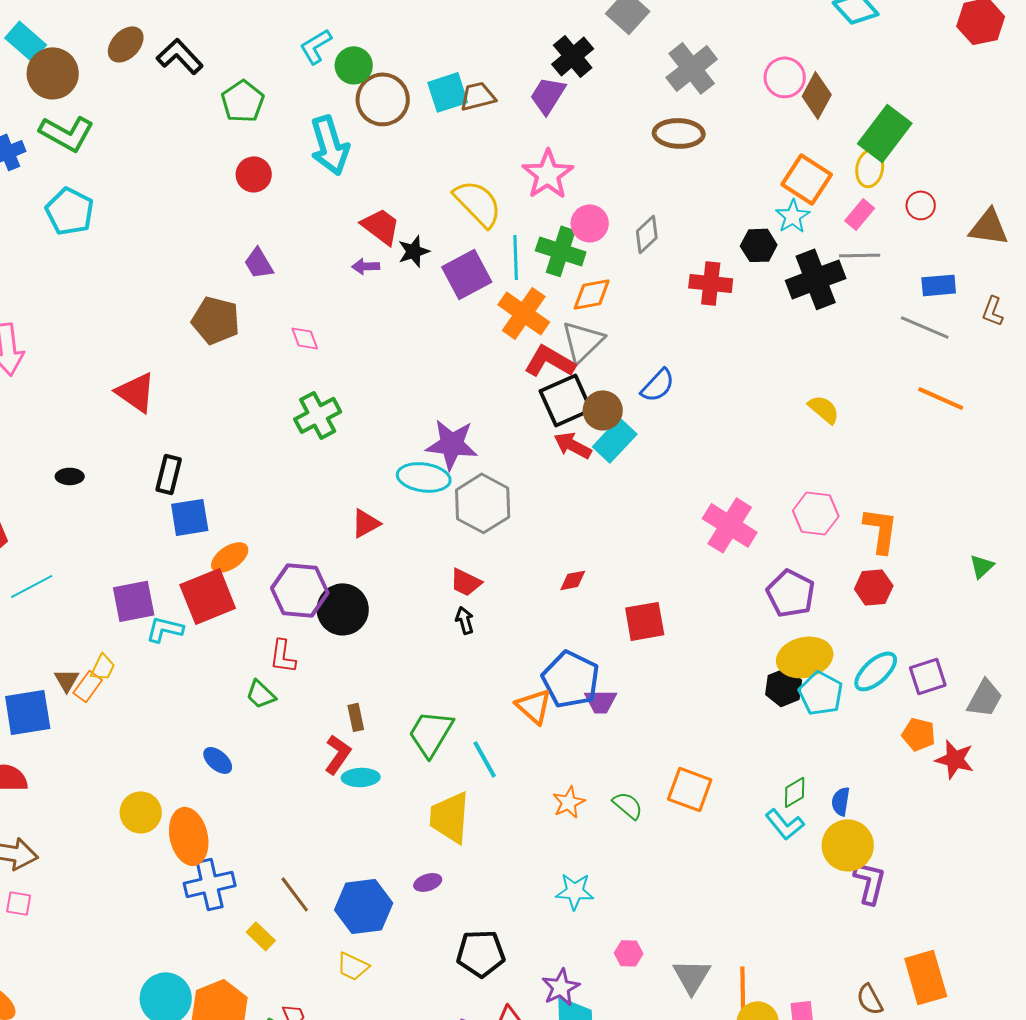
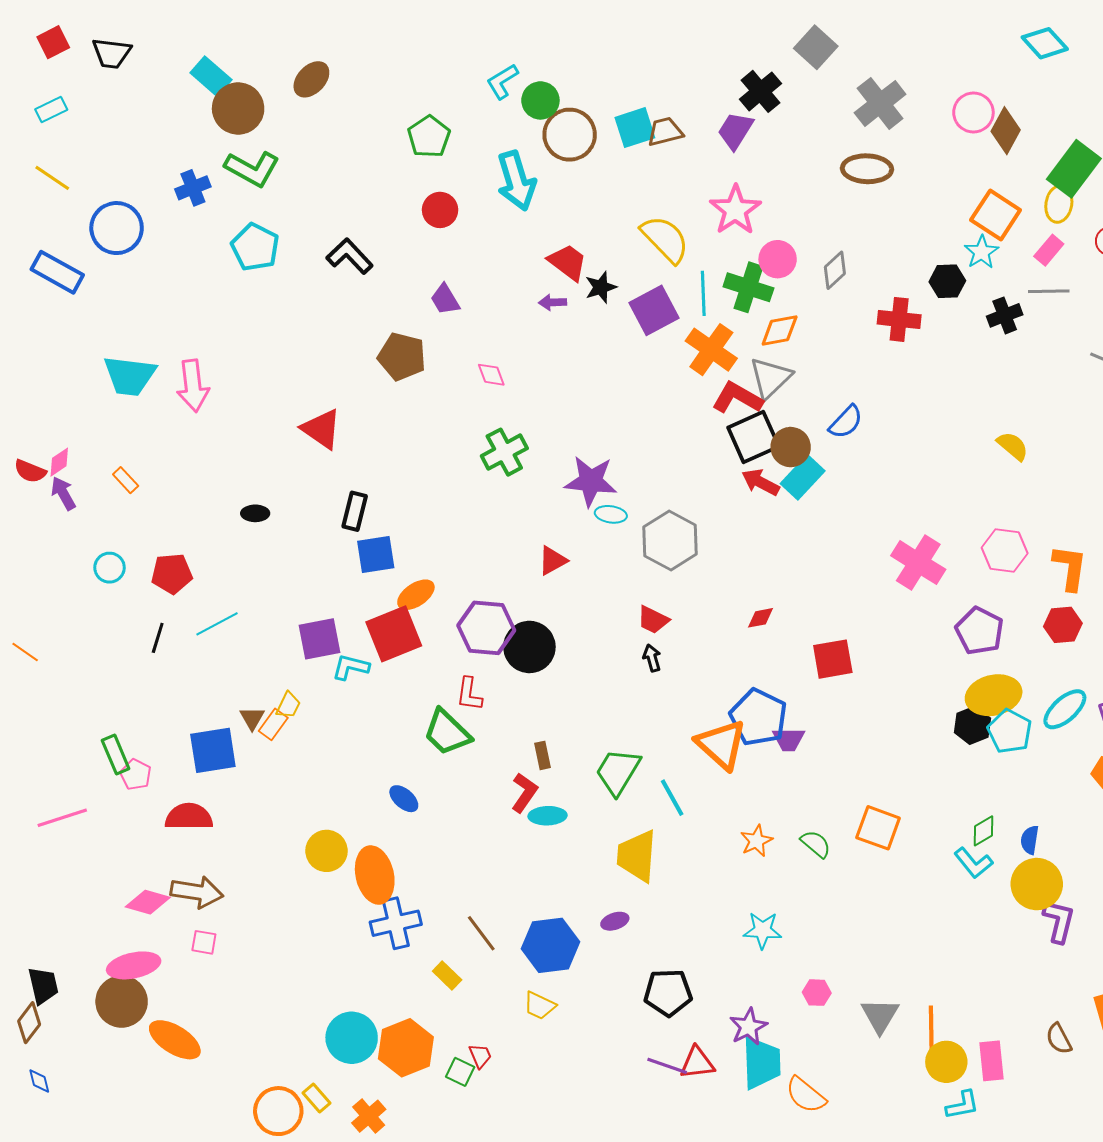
black L-shape: (180, 56) -> (350, 256), moved
black cross: (816, 279) -> (1005, 315), size x0.6
purple star: (452, 444) -> (591, 481), moved
cyan ellipse: (424, 477) -> (611, 514), size x0.6
green trapezoid: (261, 694) -> (447, 732), size x1.6
orange triangle: (534, 706) -> (721, 744), size x1.4

